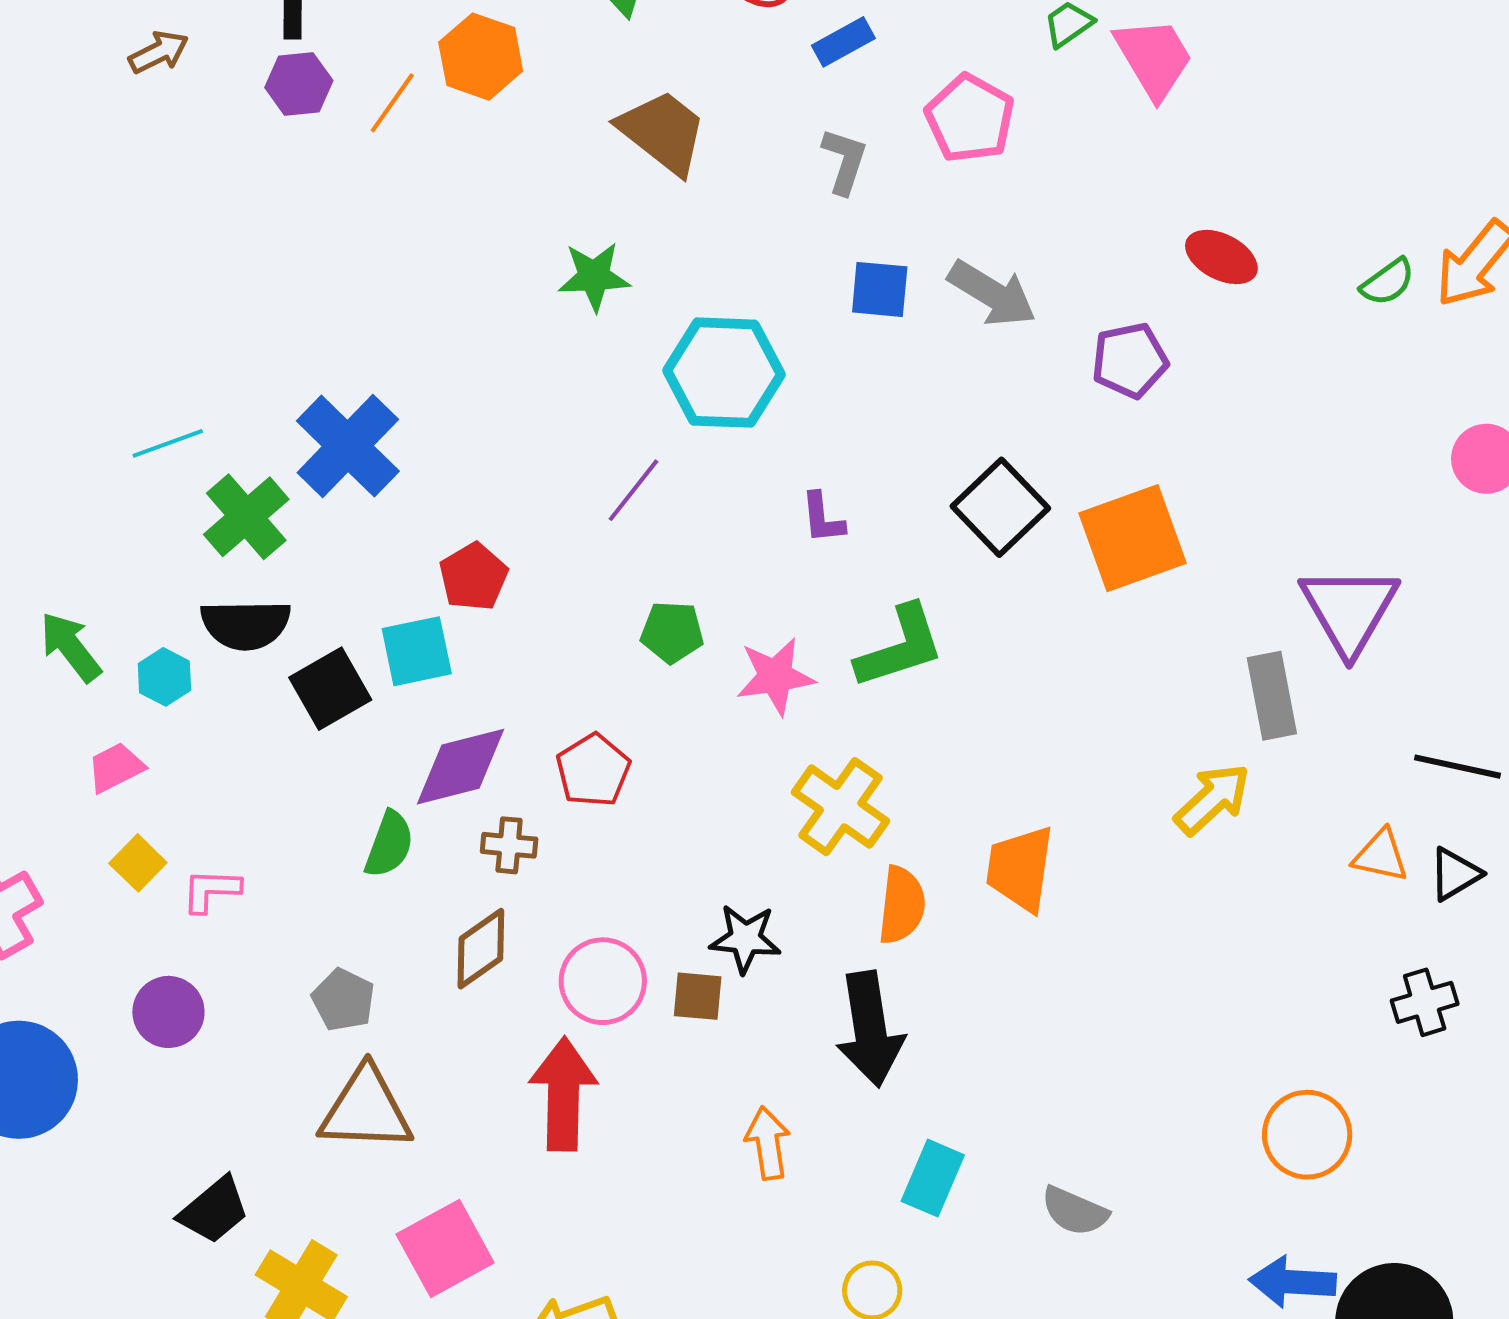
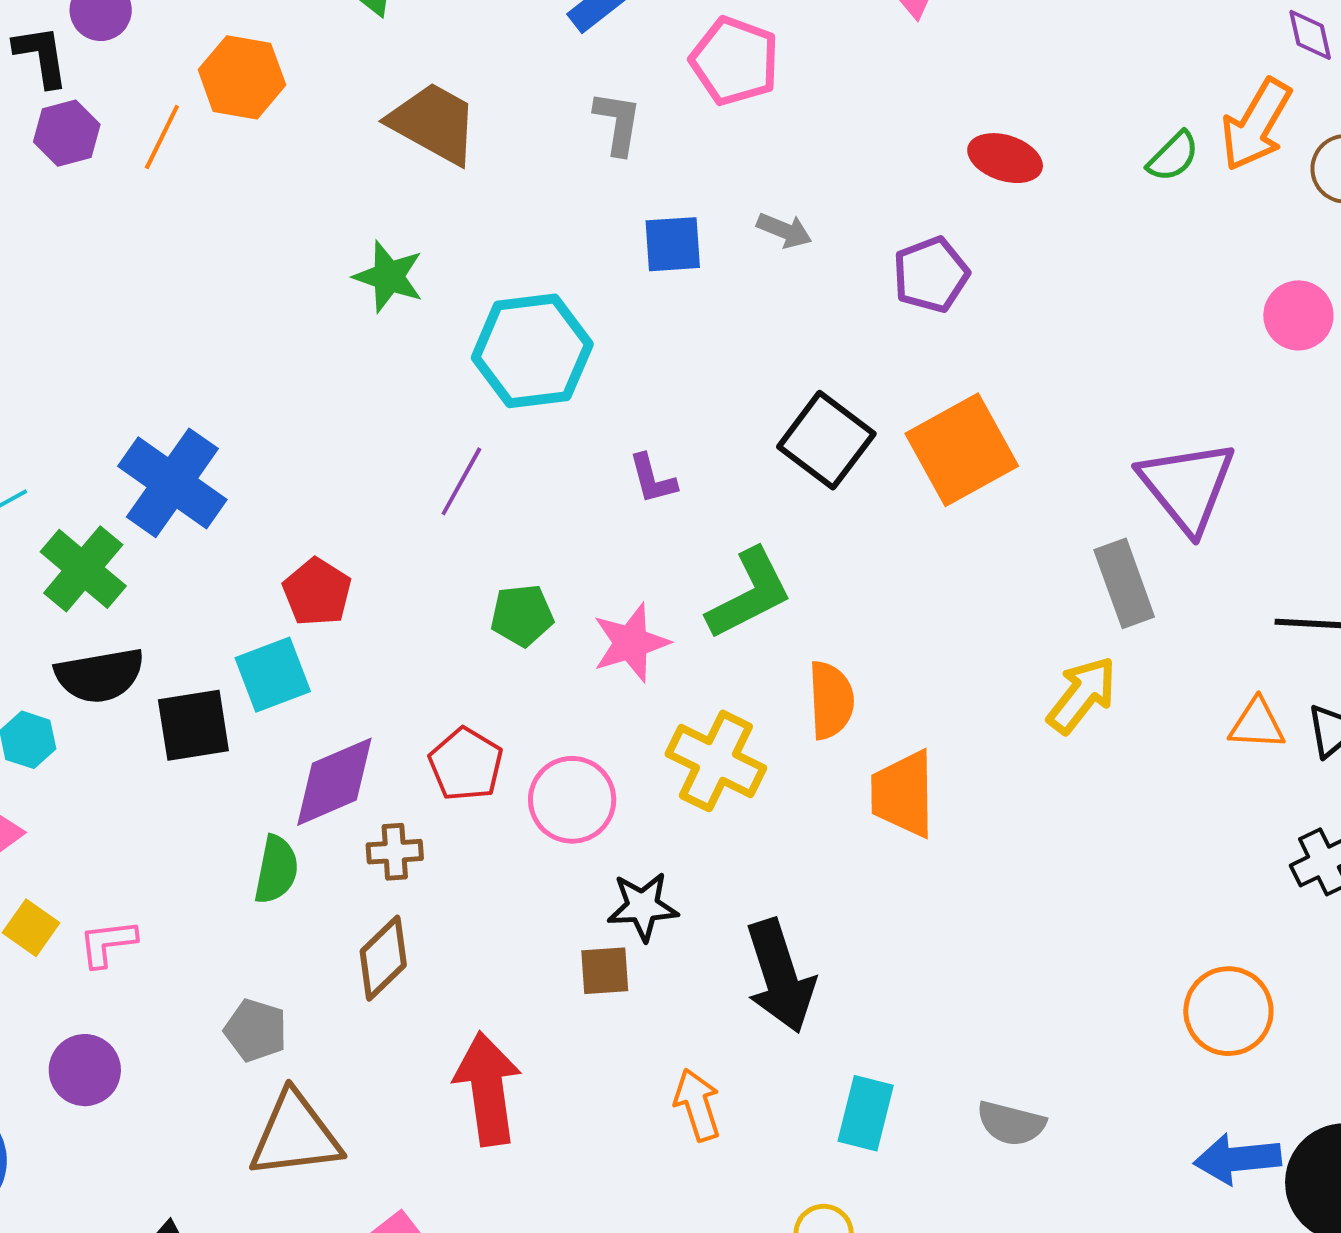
green star: (594, 277) -> (389, 277), turned 30
gray arrow: (992, 294) -> (784, 230), size x0.6
black square: (330, 689) -> (193, 725), turned 30
orange semicircle: (902, 905) -> (831, 700), moved
pink circle: (603, 981) -> (572, 800), moved

